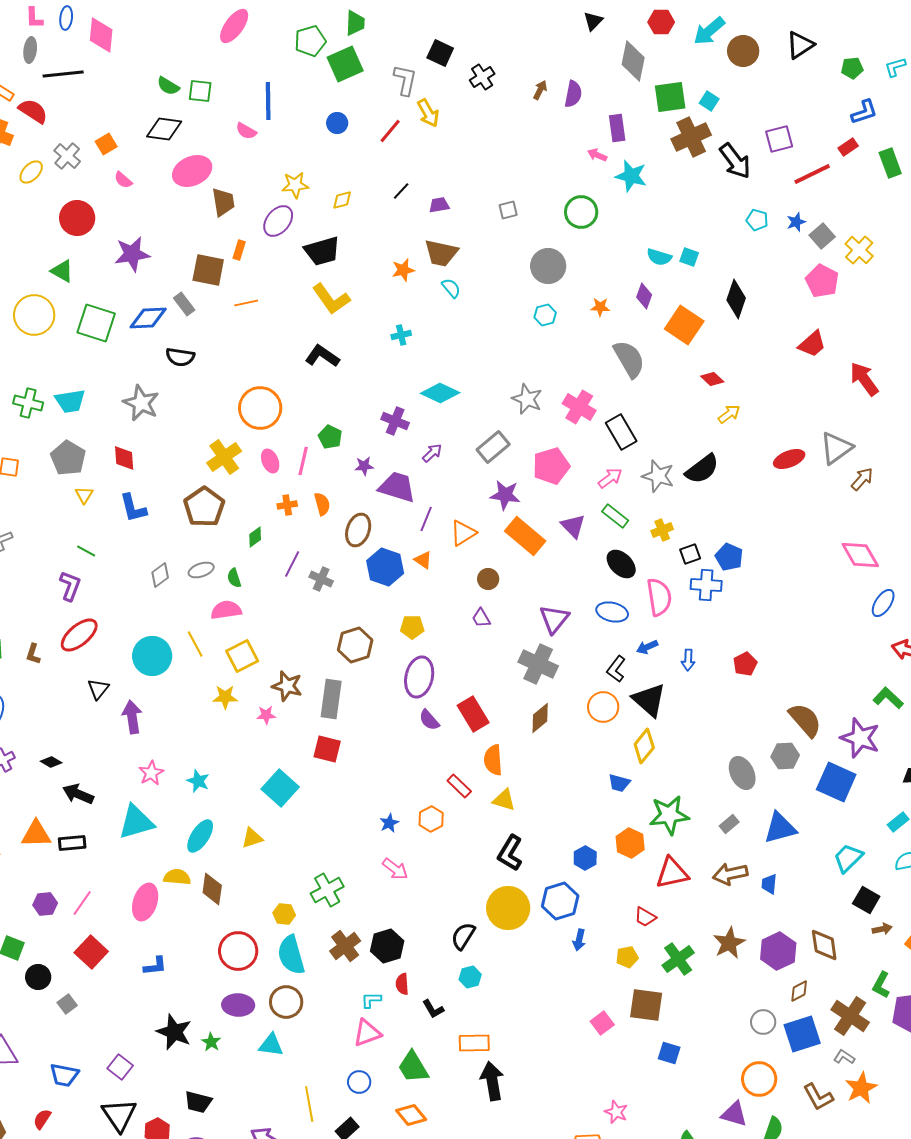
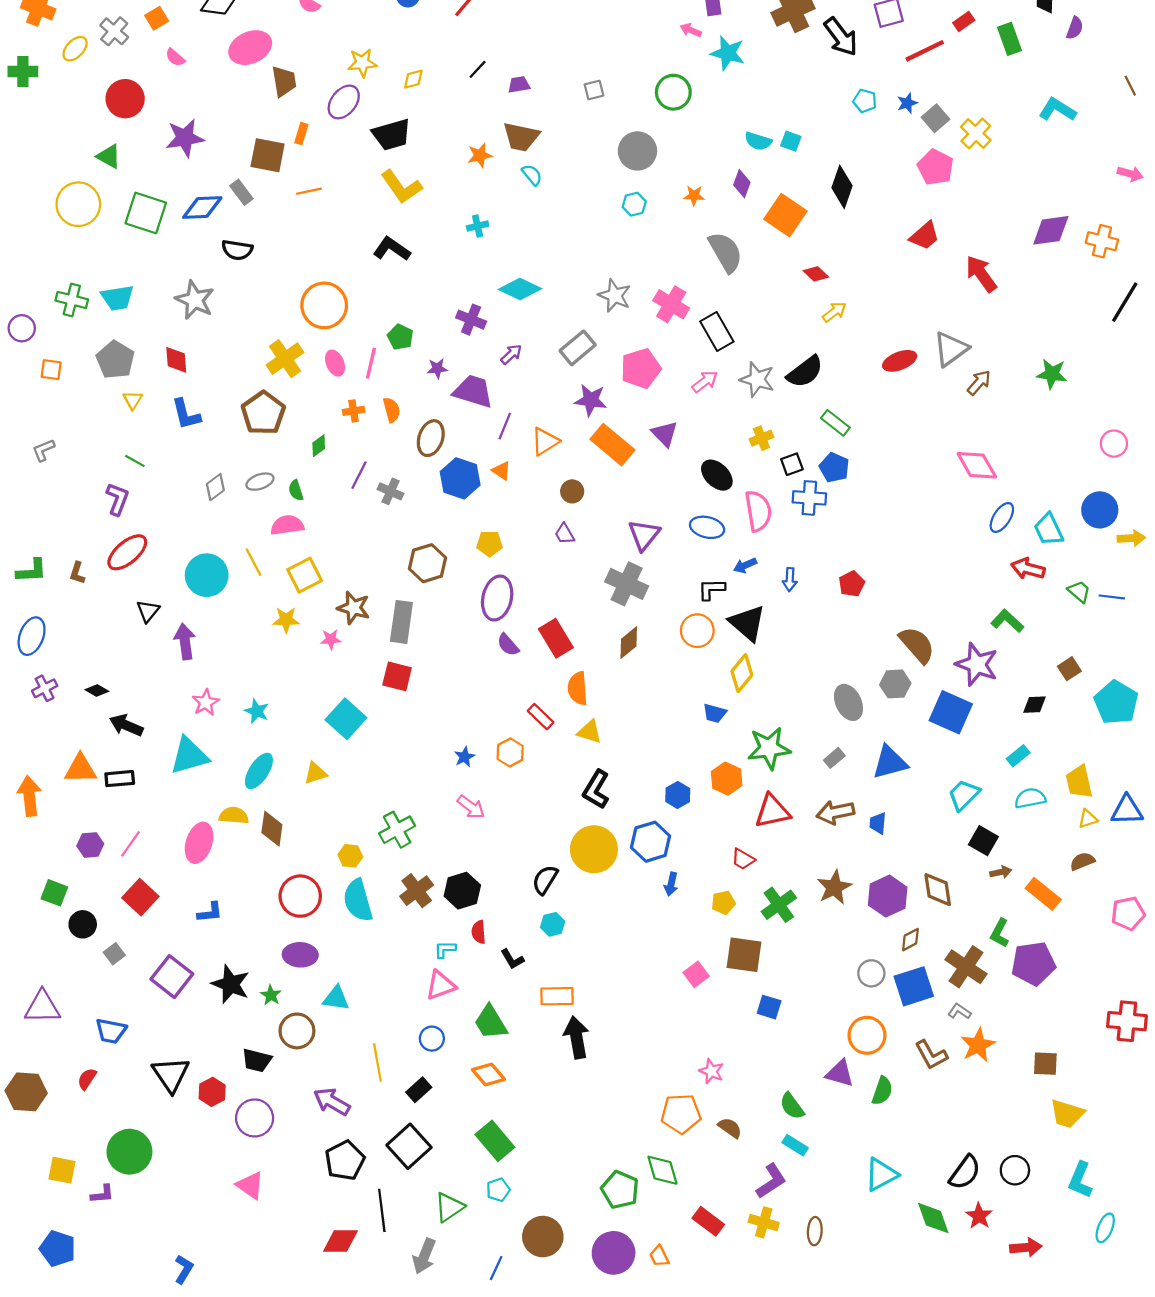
green rectangle: (615, 516) -> (835, 423), moved
black L-shape: (616, 669) -> (711, 589), turned 52
brown circle: (286, 1002) -> (297, 1031), moved
purple square: (120, 1067) -> (172, 977), moved, size x1.5

